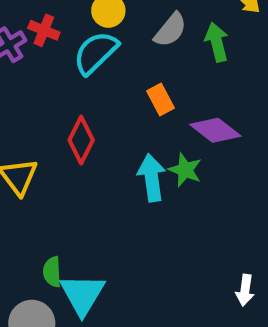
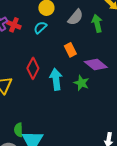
red cross: (44, 30) -> (14, 25), moved
cyan semicircle: (96, 53) -> (40, 27), size x0.6
cyan arrow: (152, 178) -> (56, 79), moved

